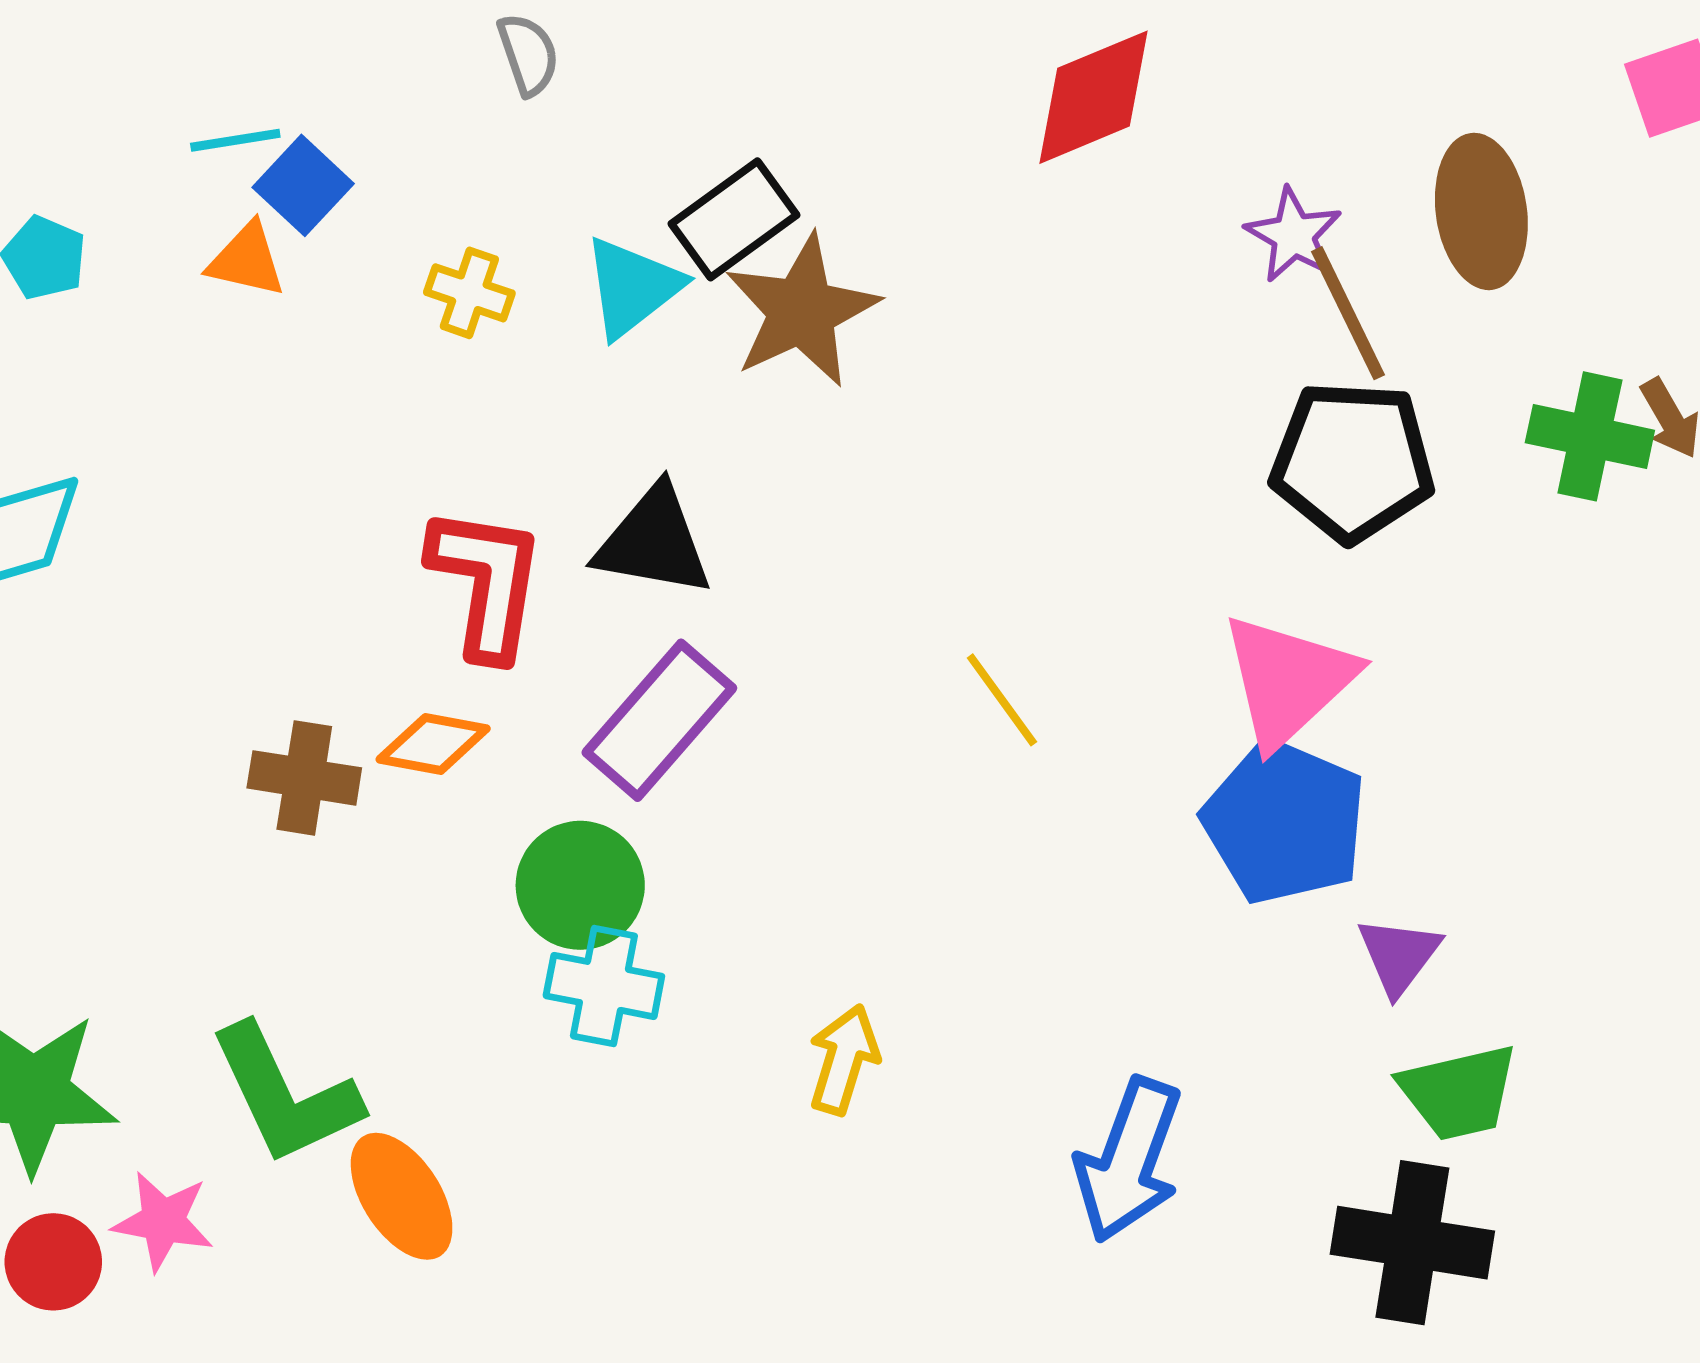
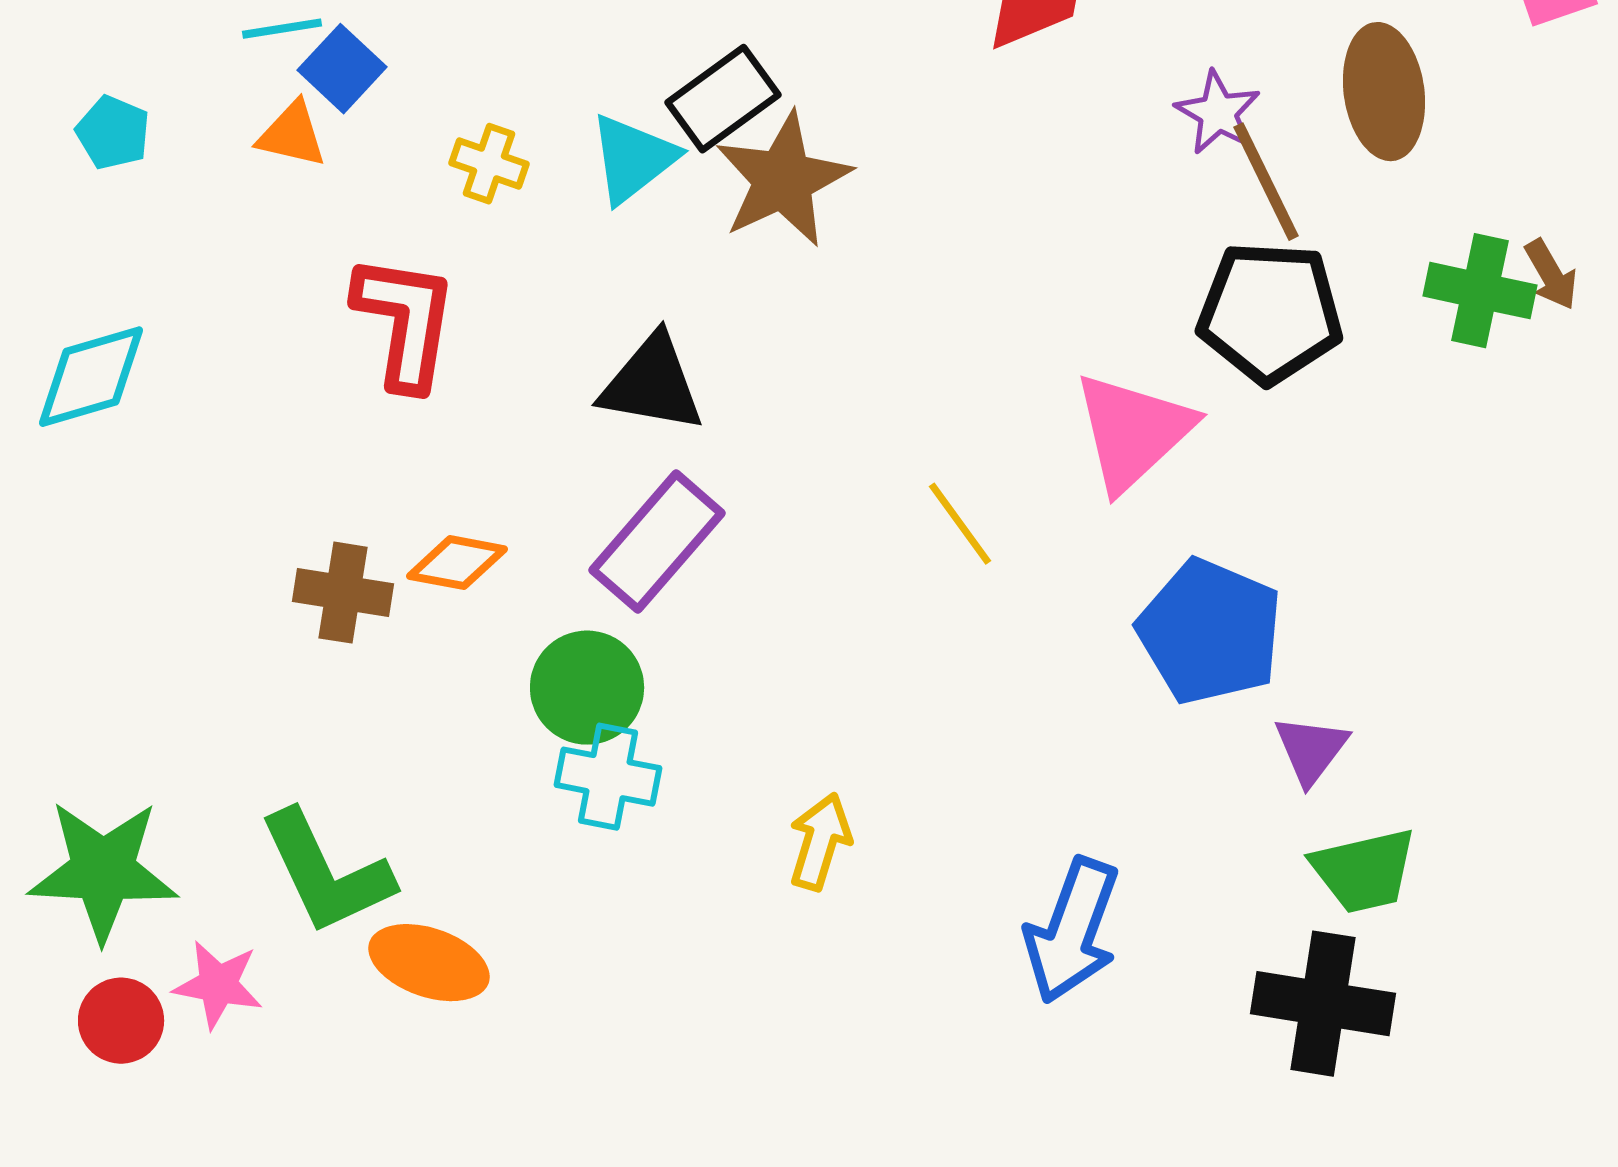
red L-shape: (486, 582) -> (405, 322), moved
pink triangle: (1288, 681) -> (1133, 432), moved
orange ellipse: (402, 1196) -> (429, 963), turned -38

